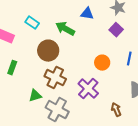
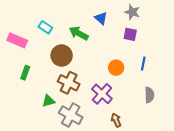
blue triangle: (87, 14) -> (101, 18), turned 32
purple square: (116, 30) -> (130, 34), turned -32
brown arrow: (116, 110) -> (116, 120), moved

